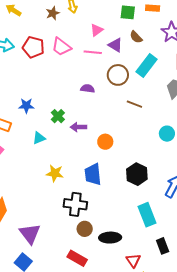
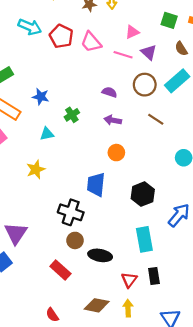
brown semicircle: (136, 37) -> (181, 49), moved
purple arrow: (78, 127) -> (113, 120), moved
yellow star: (55, 173) -> (36, 169), moved, turned 30
red triangle: (133, 260) -> (129, 280), moved

